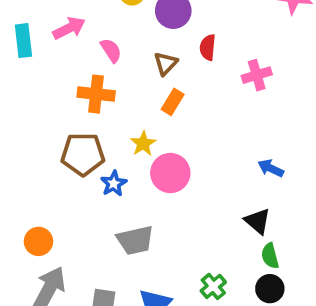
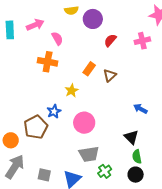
red semicircle: (208, 47) -> (110, 40), turned 32
brown triangle: (166, 64) -> (110, 75), moved
pink cross: (257, 75) -> (142, 41), moved
brown pentagon: (83, 154) -> (36, 127), moved, turned -30
pink circle: (170, 173) -> (84, 123), moved
gray trapezoid: (135, 240) -> (89, 154), moved

